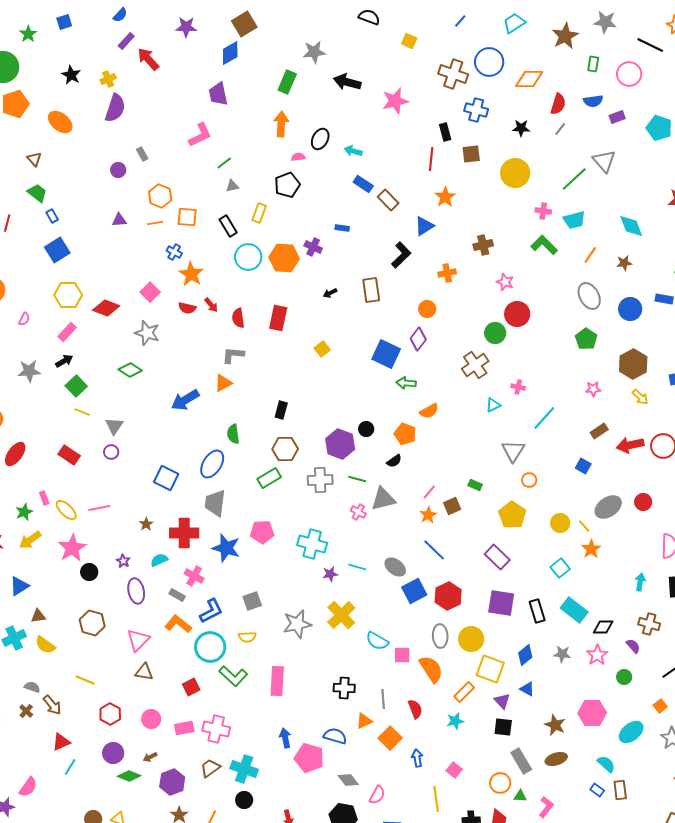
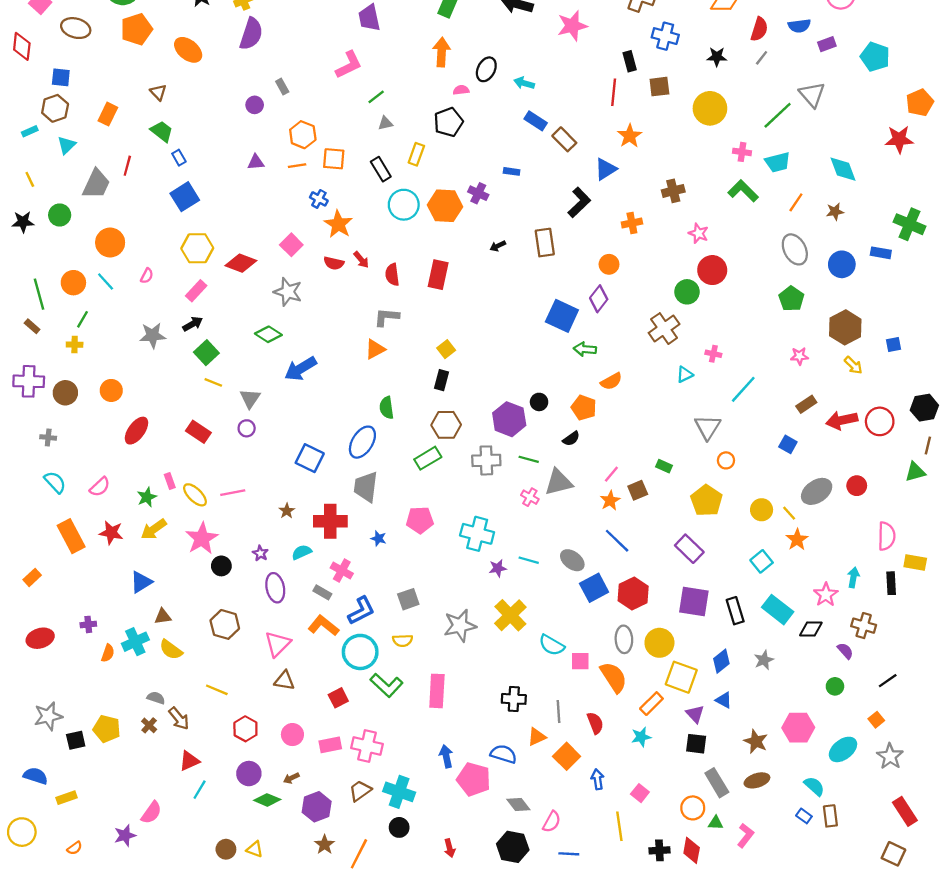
yellow square: (322, 349) -> (446, 349), moved
blue arrow: (185, 400) -> (300, 369), moved
blue star: (226, 548) -> (378, 538), size x0.5
gray star: (562, 654) -> (764, 660), turned -30
pink star: (597, 655) -> (826, 595), moved

